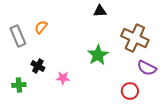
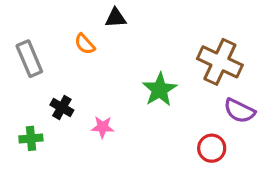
black triangle: (100, 11) -> (116, 18), moved
orange semicircle: (41, 27) -> (85, 44), moved, turned -80

